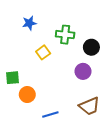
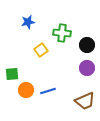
purple circle: (83, 71) -> (87, 68), moved
blue line: (50, 114) -> (48, 91), moved

